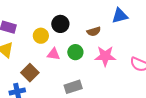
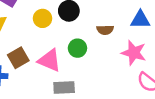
pink triangle: (53, 54) -> (49, 60), moved, size x1.5
pink star: (105, 56) -> (134, 53), moved

